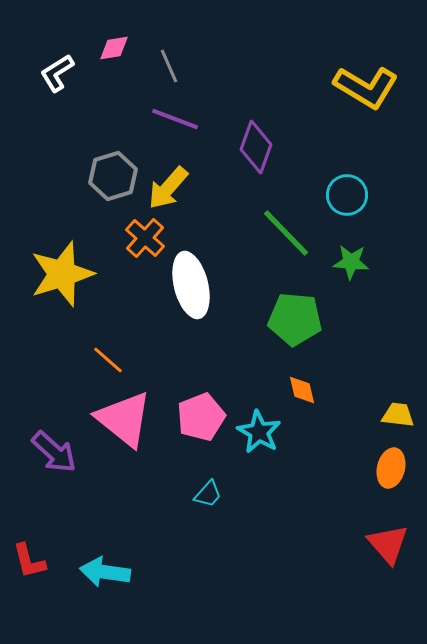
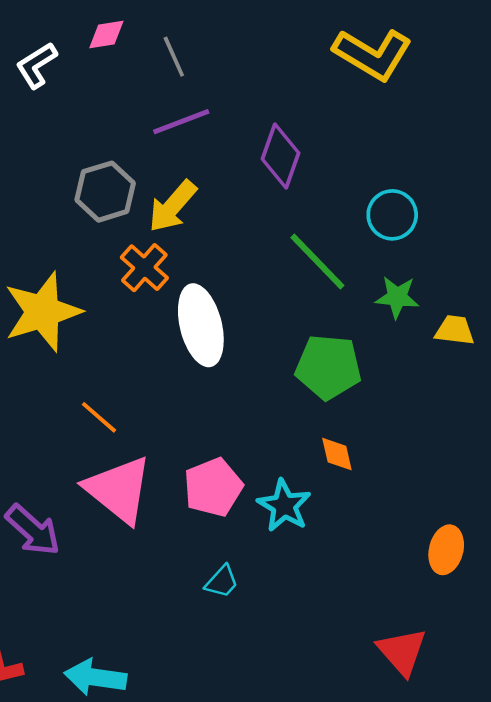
yellow L-shape: (366, 87) -> (373, 54), moved
purple line: (175, 119) -> (181, 122), turned -42
yellow trapezoid: (398, 415) -> (455, 330), moved
red triangle: (388, 544) -> (402, 652), moved

